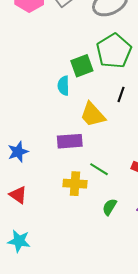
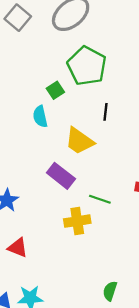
green square: (82, 66) -> (55, 90), size x0.7
purple rectangle: (70, 141) -> (61, 176), turned 55
green semicircle: (110, 207) -> (110, 291), moved

